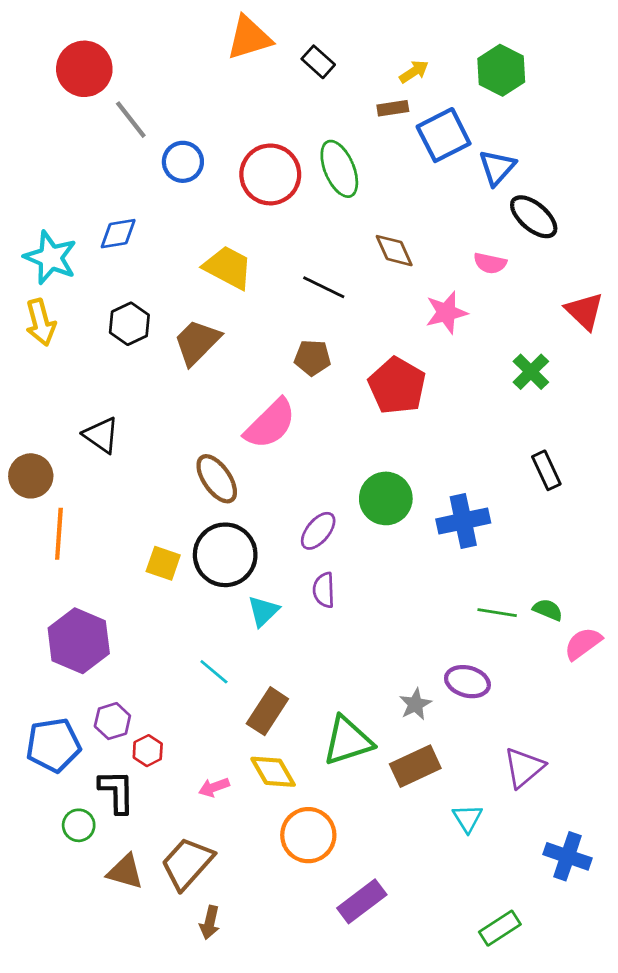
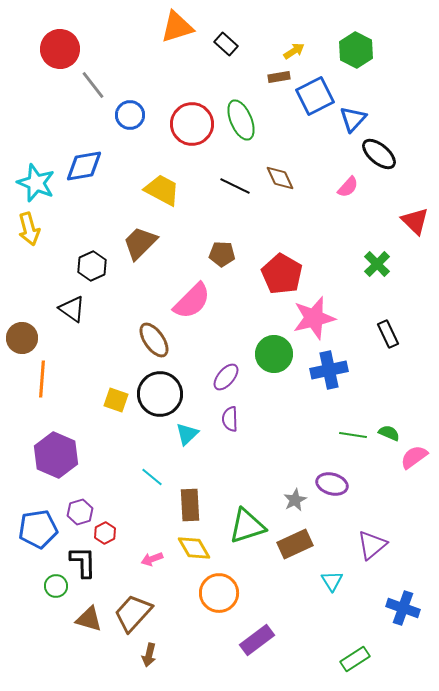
blue diamond: (118, 234) -> (84, 166), size x1.4
pink semicircle: (490, 263) -> (348, 187), turned -60
black line: (324, 287) -> (235, 186), moved
pink star: (446, 313) -> (314, 318), moved, size x1.4
black hexagon: (129, 324) -> (92, 266), moved
brown rectangle: (267, 711) -> (190, 505), turned -36

